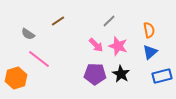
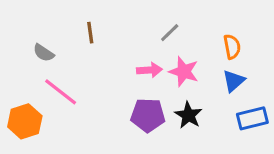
brown line: (58, 21) -> (90, 33), turned -64
pink arrow: (96, 45) -> (149, 70), turned -49

